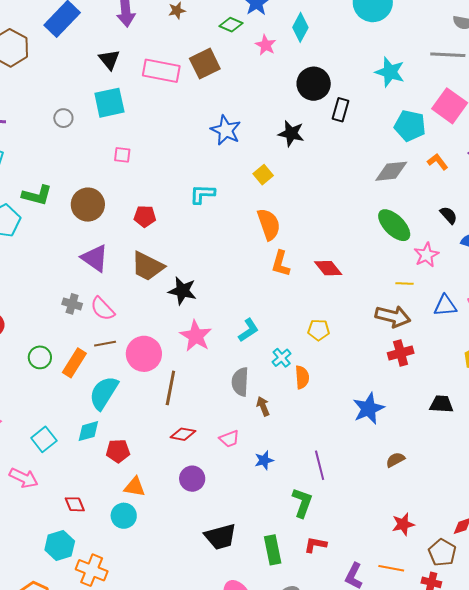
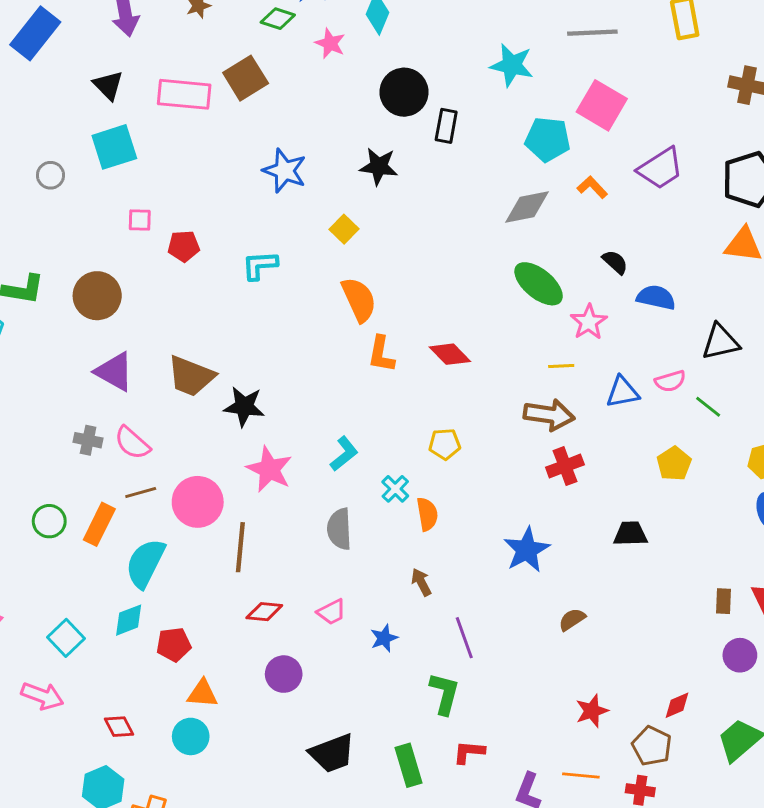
red pentagon: (145, 216) -> (184, 246), moved
brown arrow: (263, 406) -> (421, 582), moved

